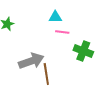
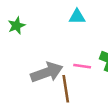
pink line: (62, 32) -> (82, 66), moved

